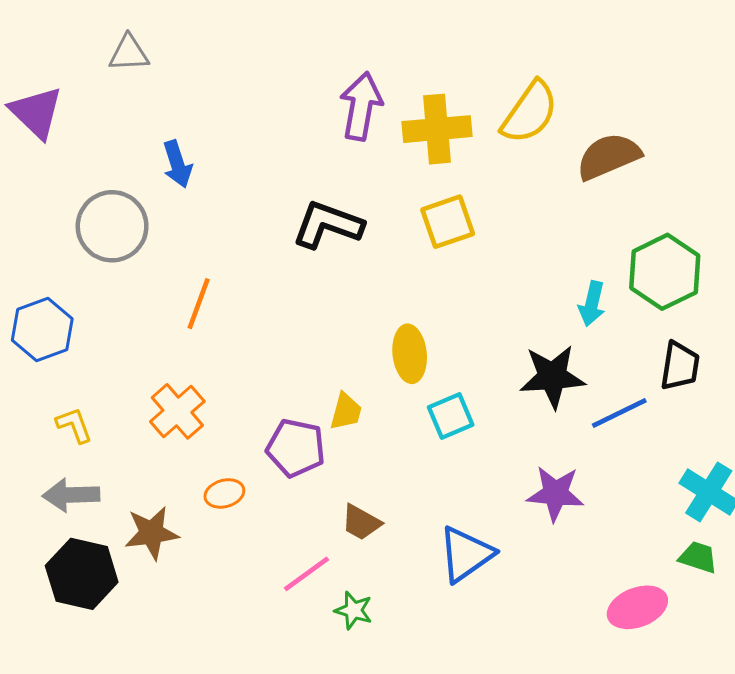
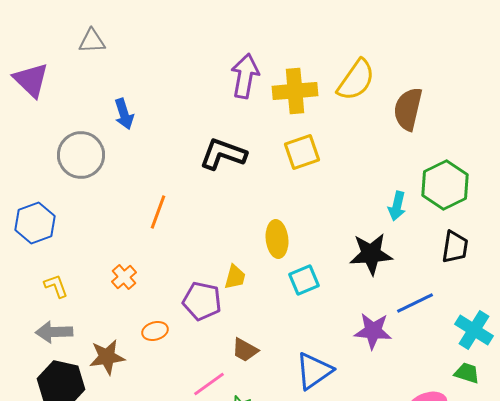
brown semicircle: (609, 156) -> (408, 109), turned -54
orange line: (199, 304) -> (158, 212), moved
orange cross: (177, 411) -> (124, 277), size x0.7
blue line: (619, 413) -> (415, 303), moved

